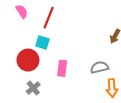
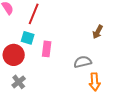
pink rectangle: (62, 68) -> (47, 49), moved

